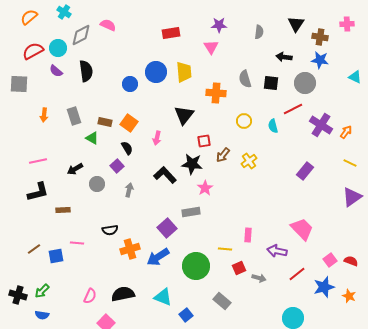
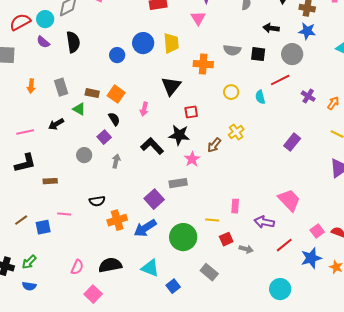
gray semicircle: (245, 79) -> (232, 50), turned -66
purple cross: (321, 125) -> (308, 96), size x0.6
brown arrow: (223, 155) -> (214, 145), moved
black arrow: (75, 169) -> (56, 124), moved

